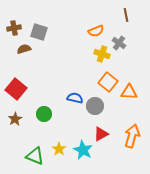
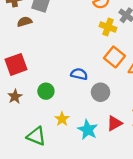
red square: (16, 89) -> (16, 64), turned 30
gray circle: (95, 106) -> (101, 92), moved
red triangle: (101, 134) -> (114, 123), moved
yellow star: (59, 149) -> (62, 119), moved

